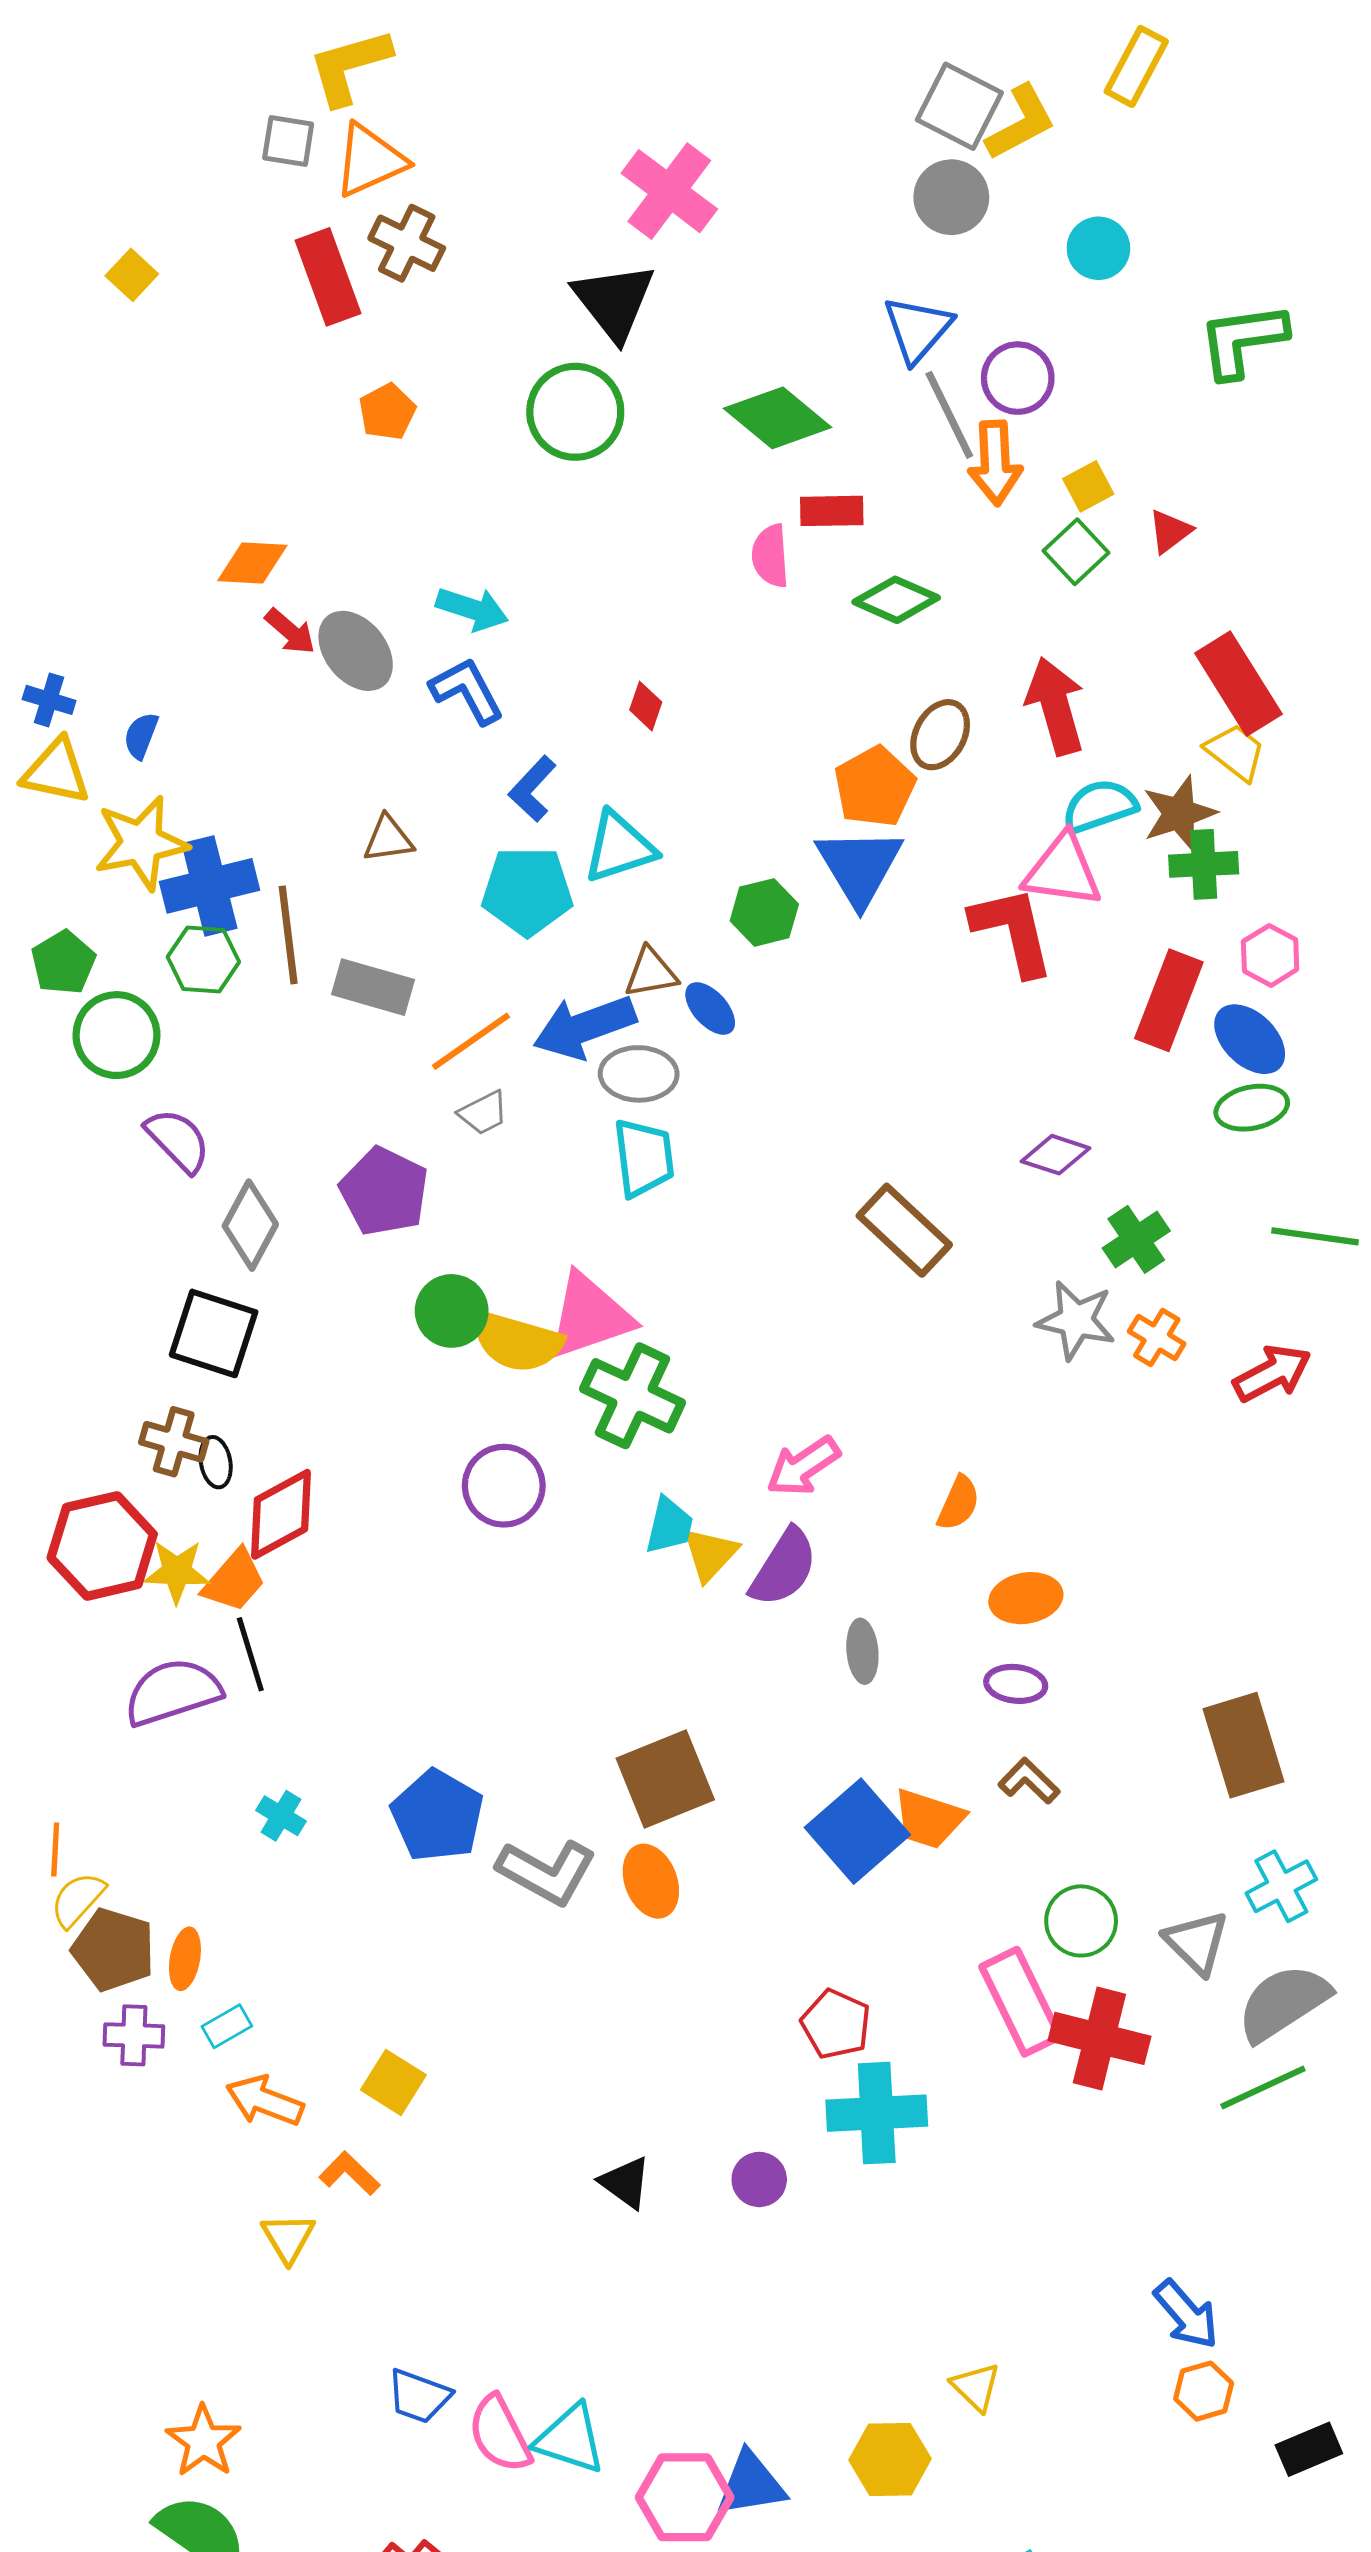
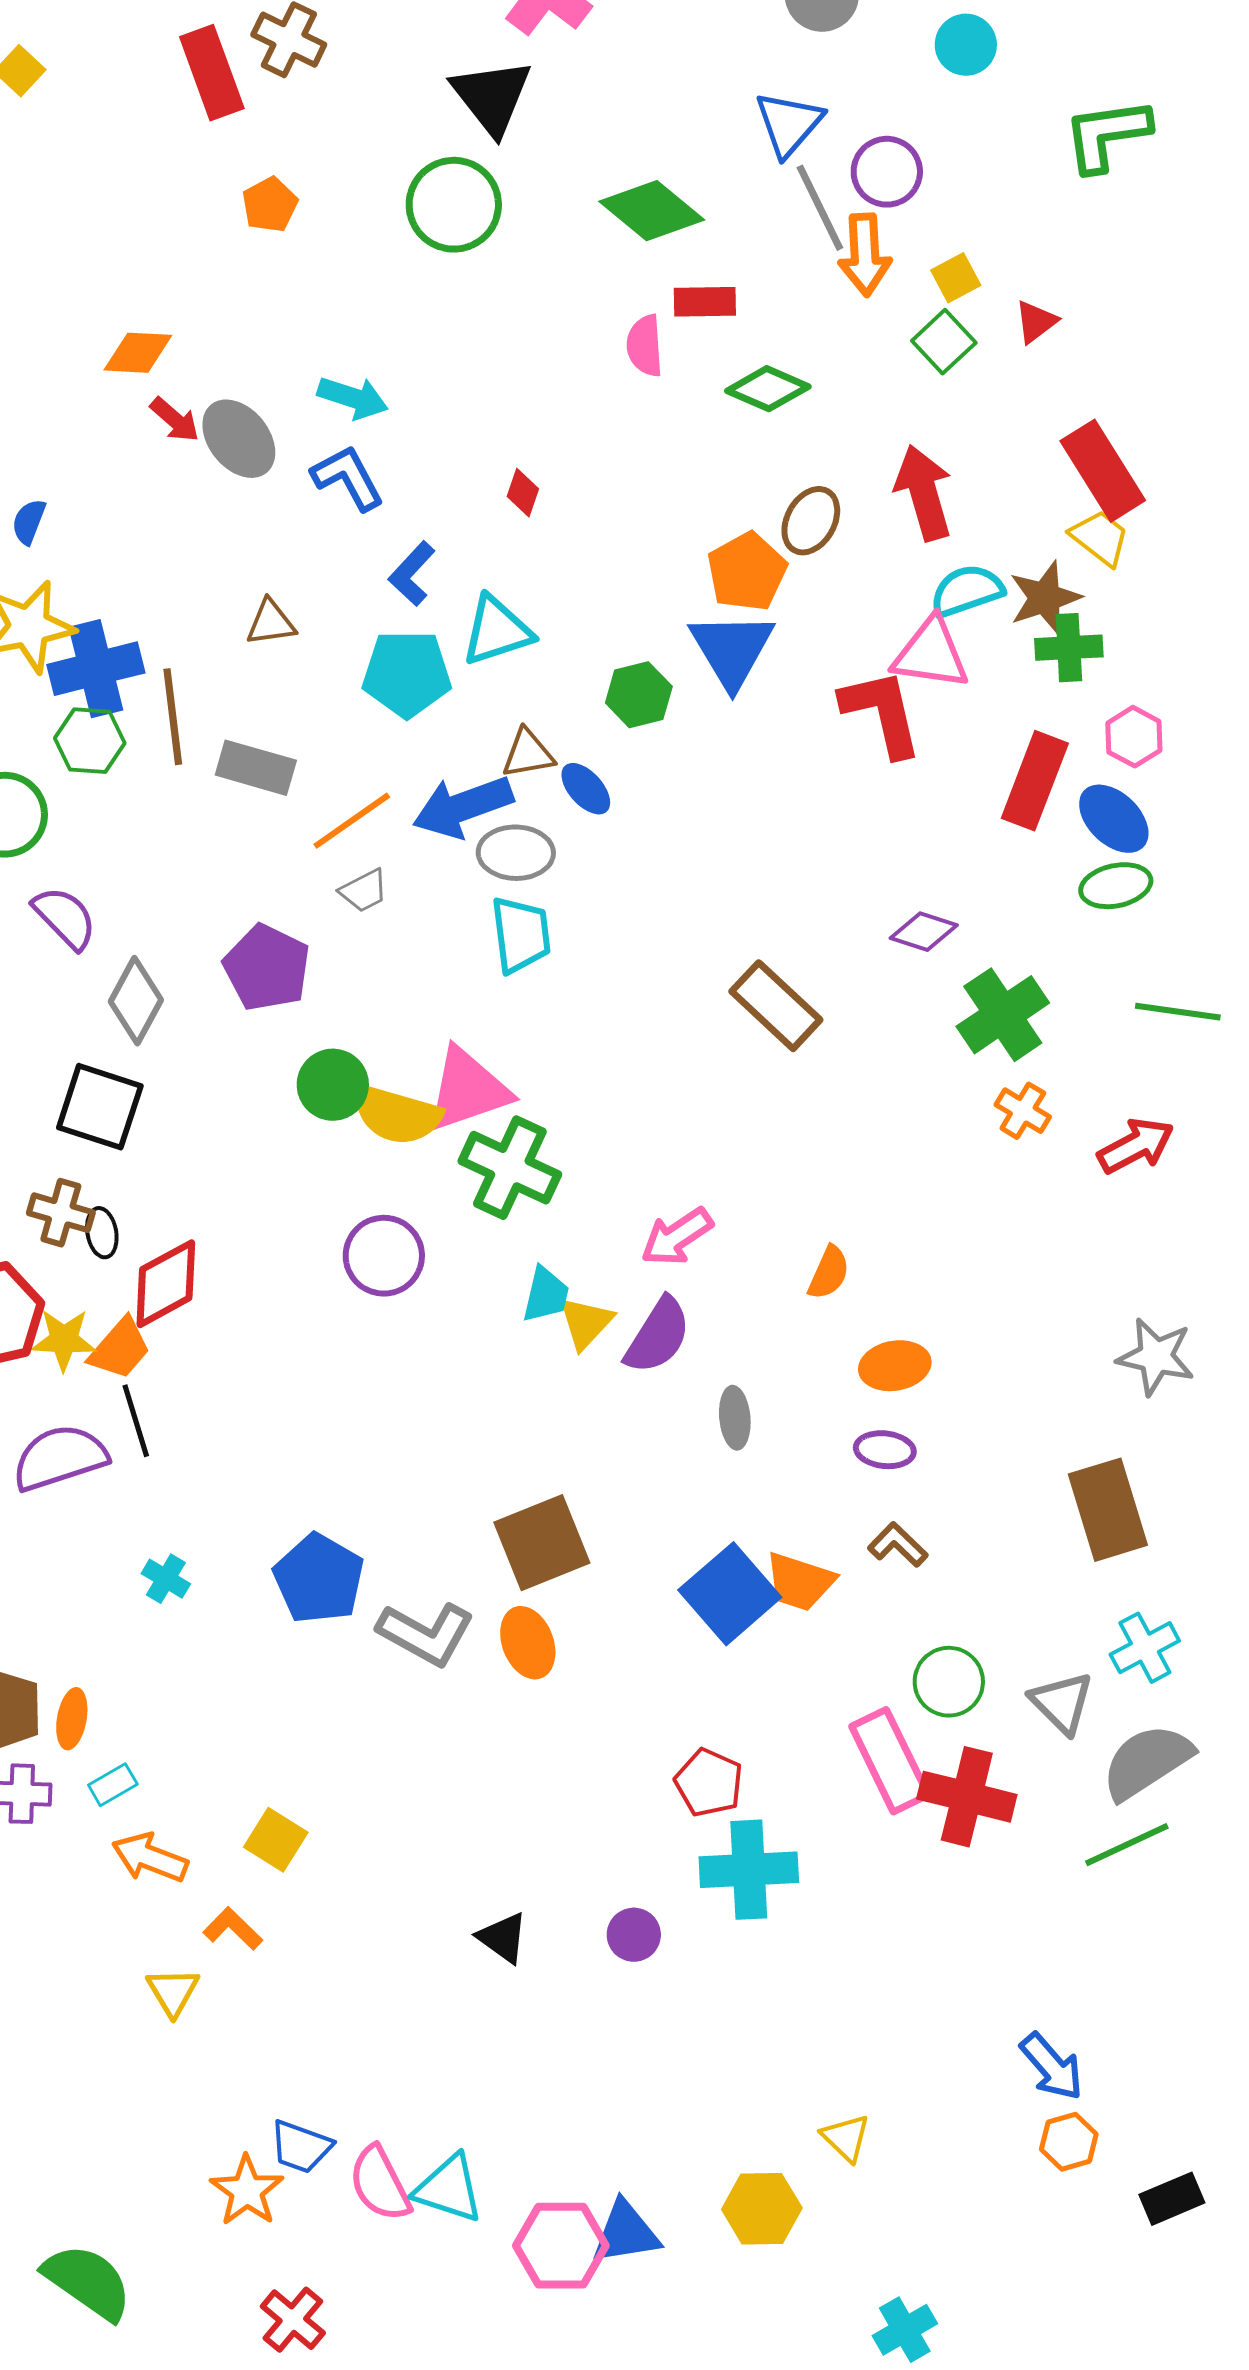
green cross: (1136, 1239) -> (1003, 1015), size x1.4
gray star: (1076, 1320) -> (1156, 1357), moved
orange star: (203, 2441) -> (247, 2191), moved

